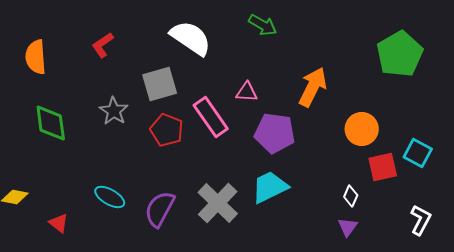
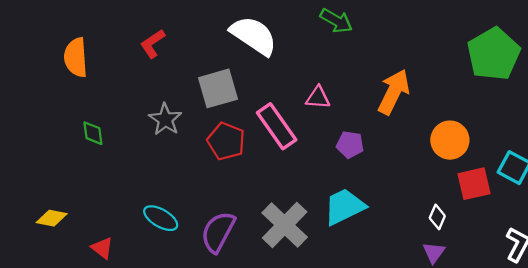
green diamond: (51, 123) -> (93, 133), size x0.6
purple pentagon: (275, 133) -> (350, 145), size x0.6

